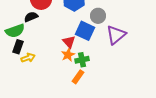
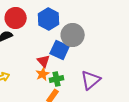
gray circle: (98, 16) -> (73, 35), size x1.5
purple triangle: (116, 35) -> (91, 80), moved

